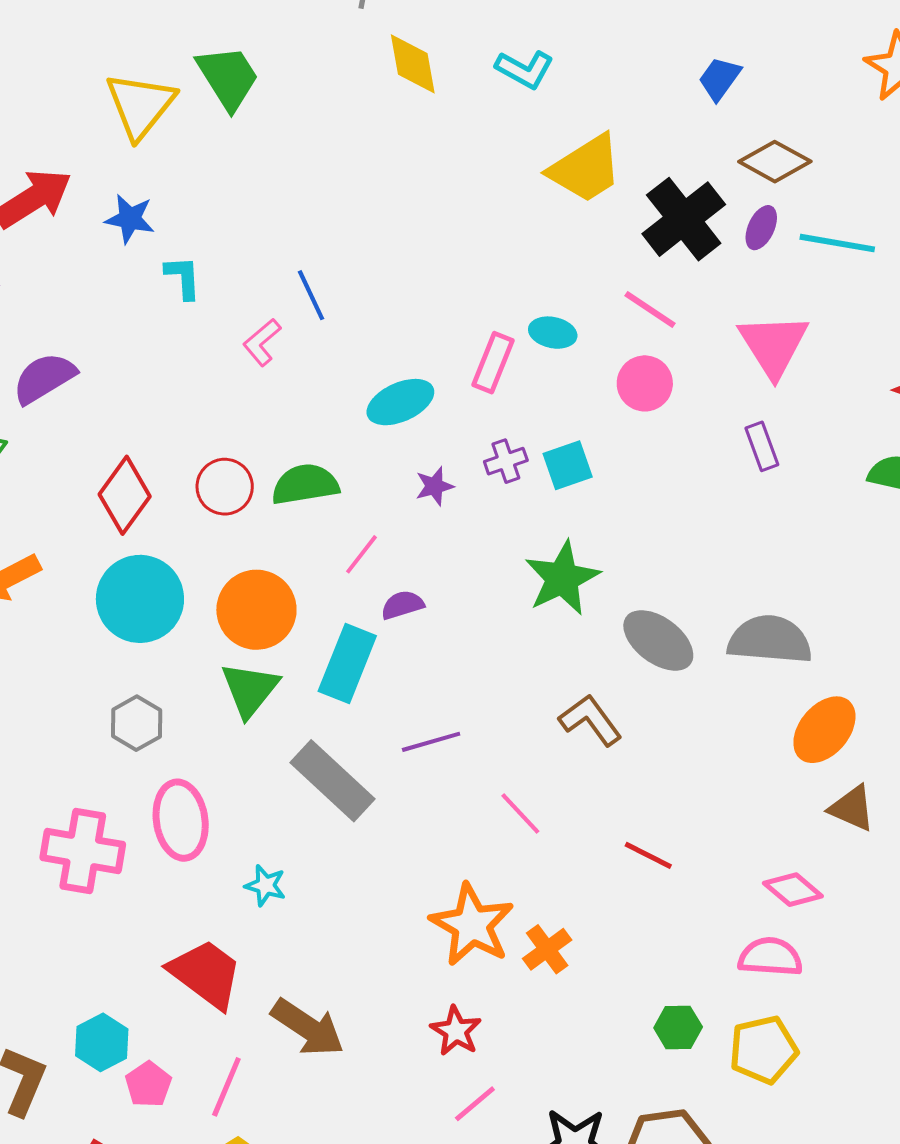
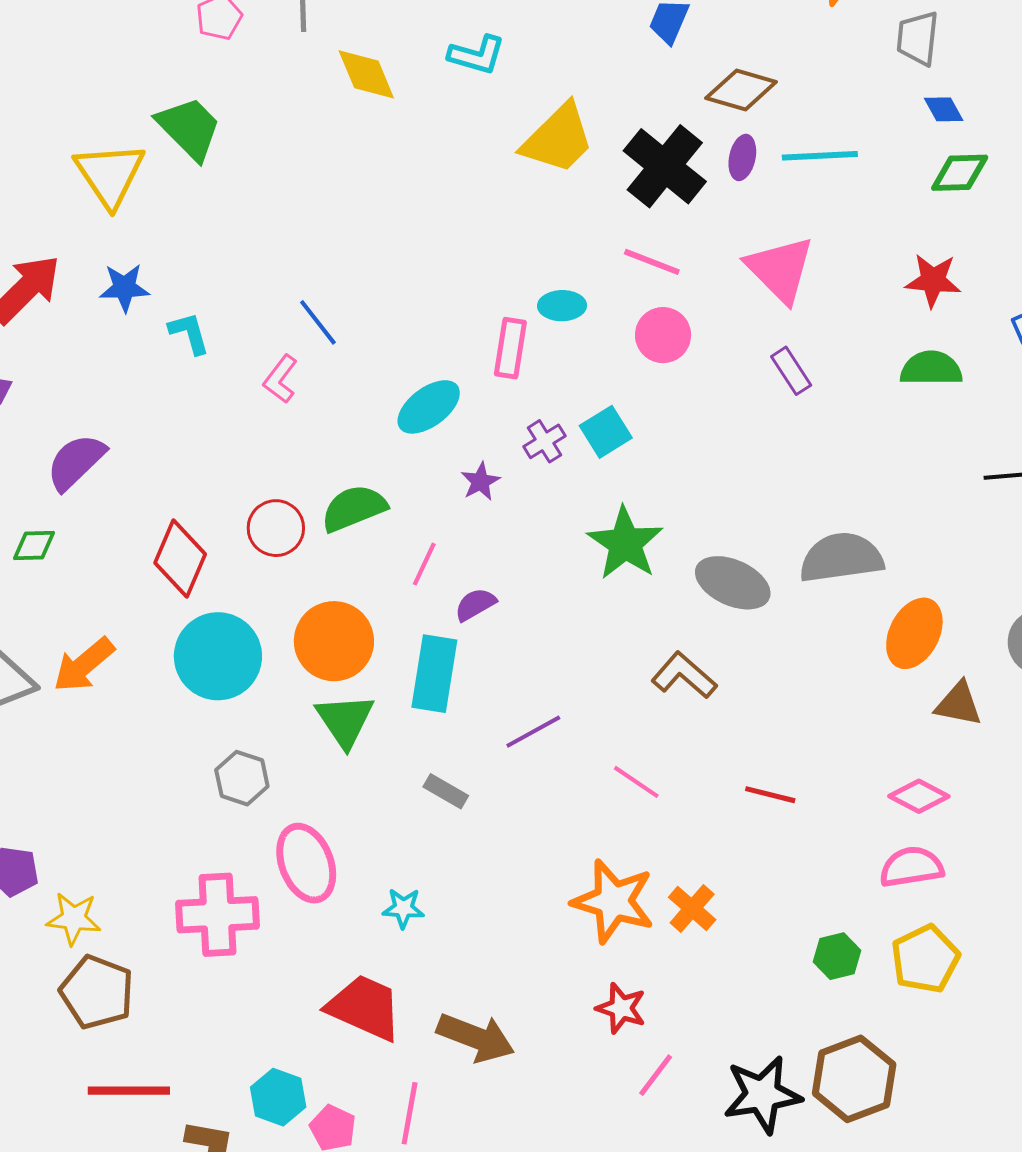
gray rectangle: (332, 781) -> (446, 791), size x0.5

